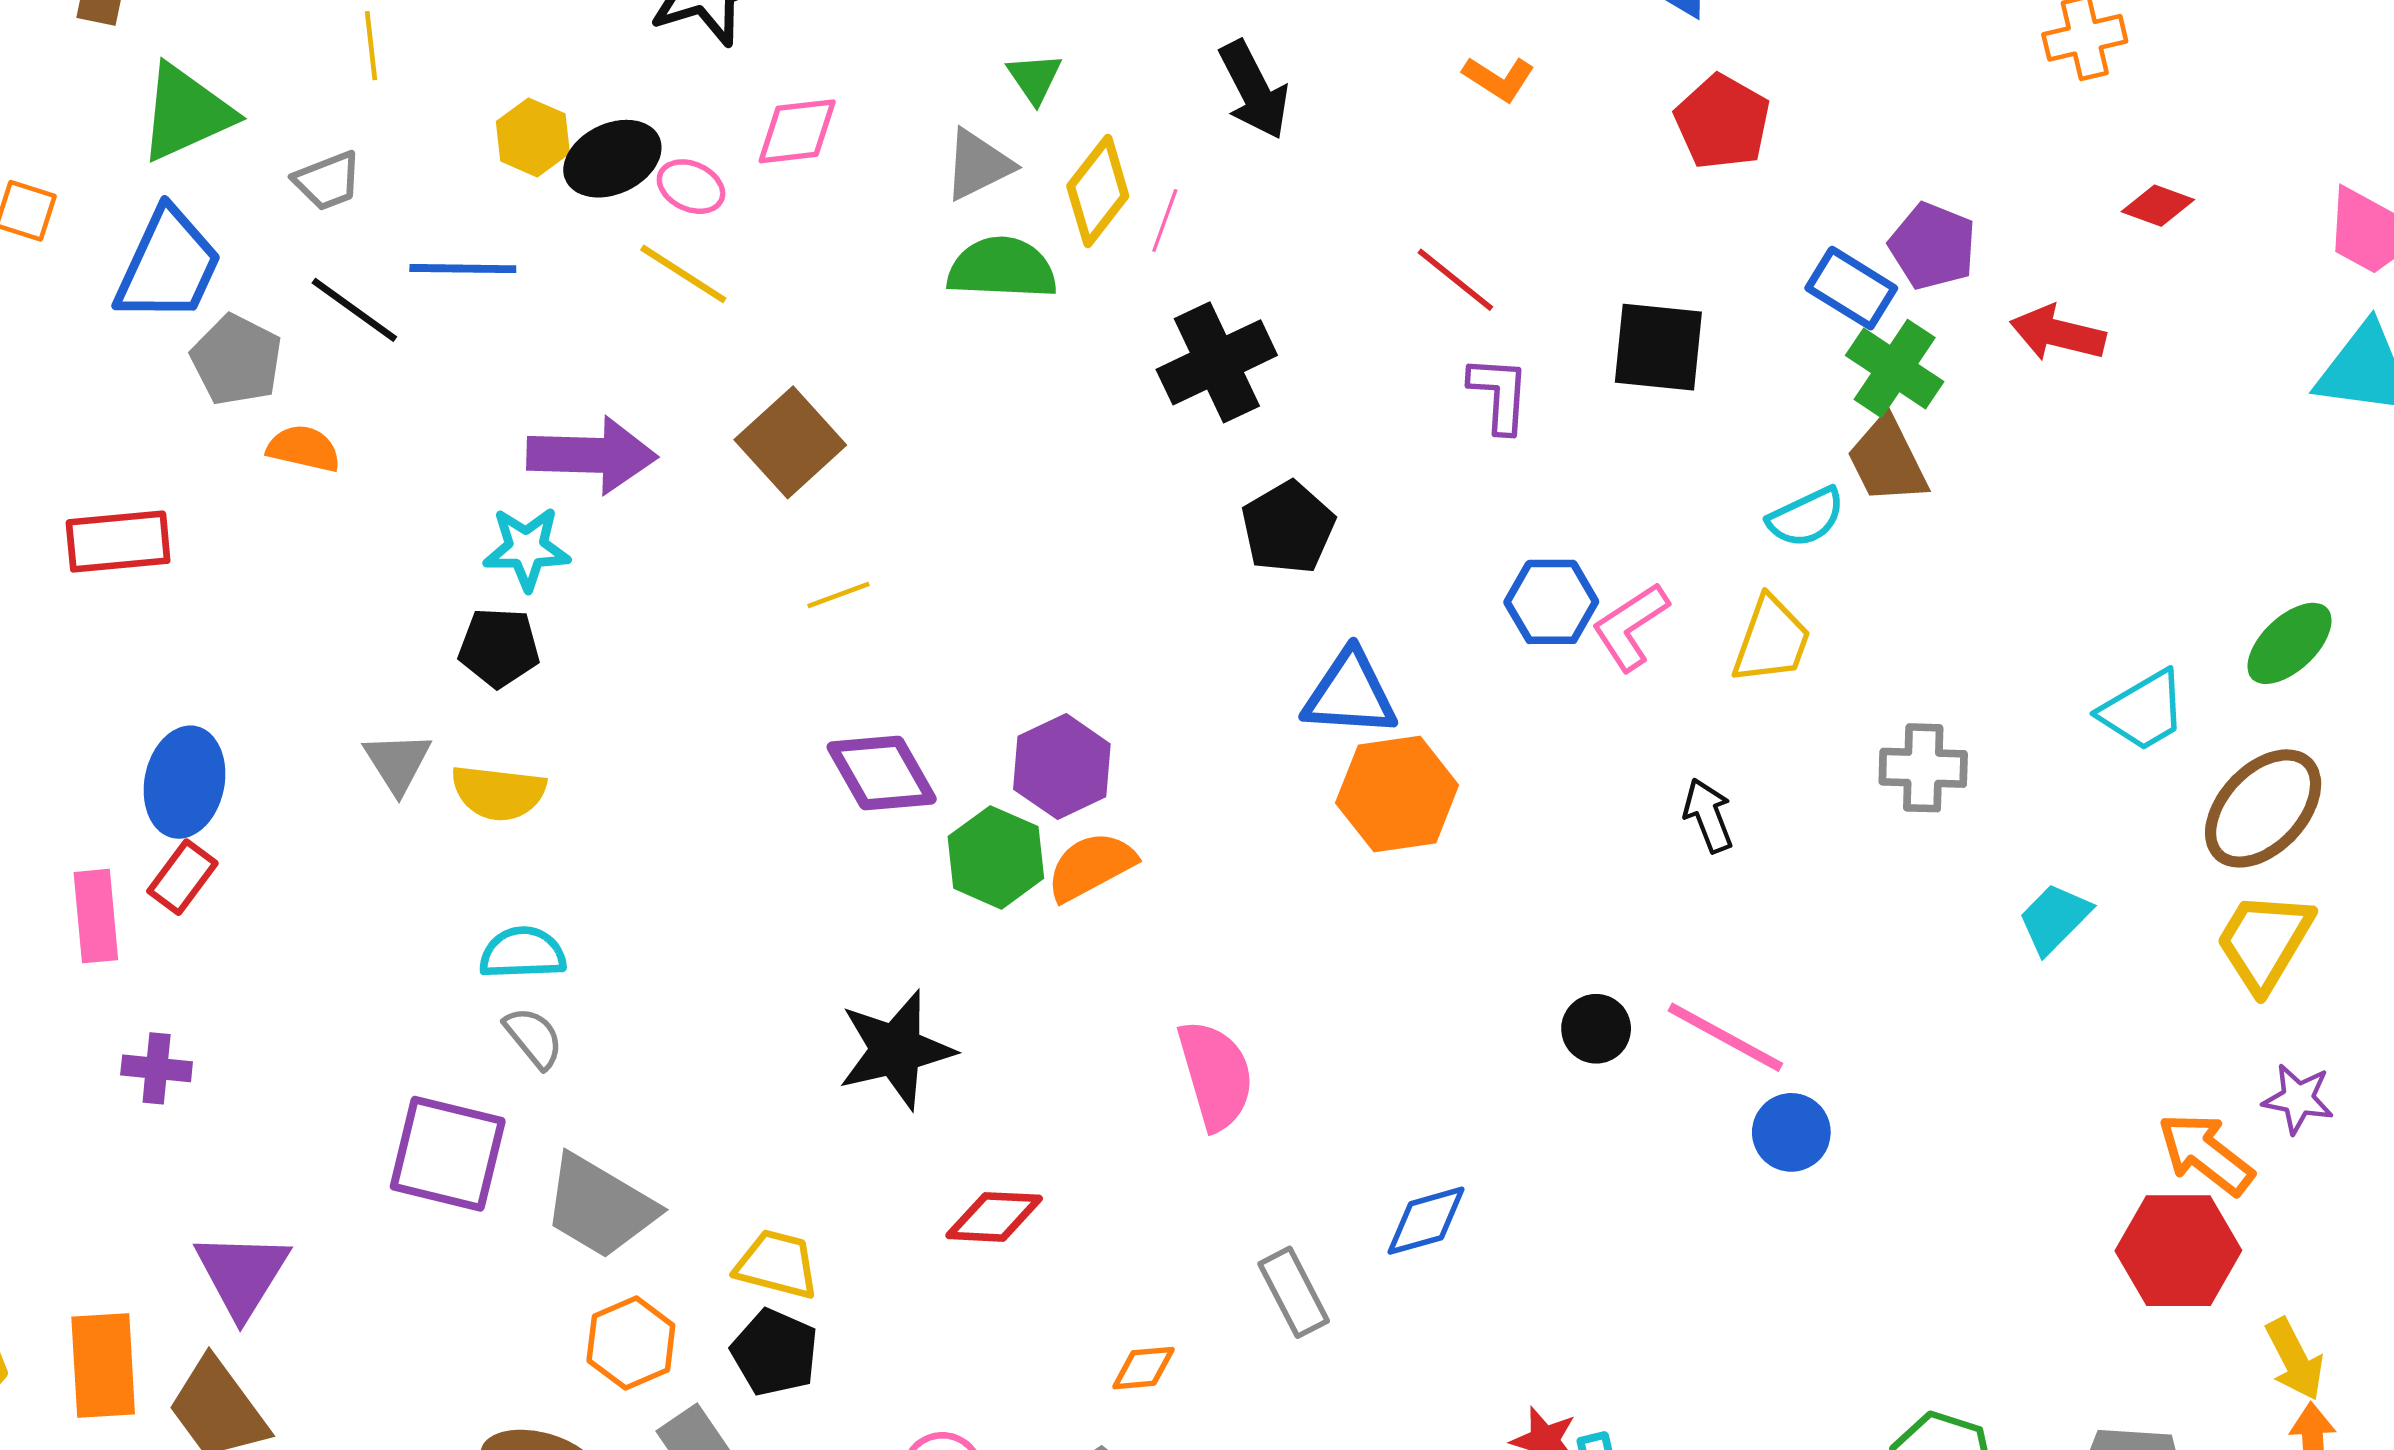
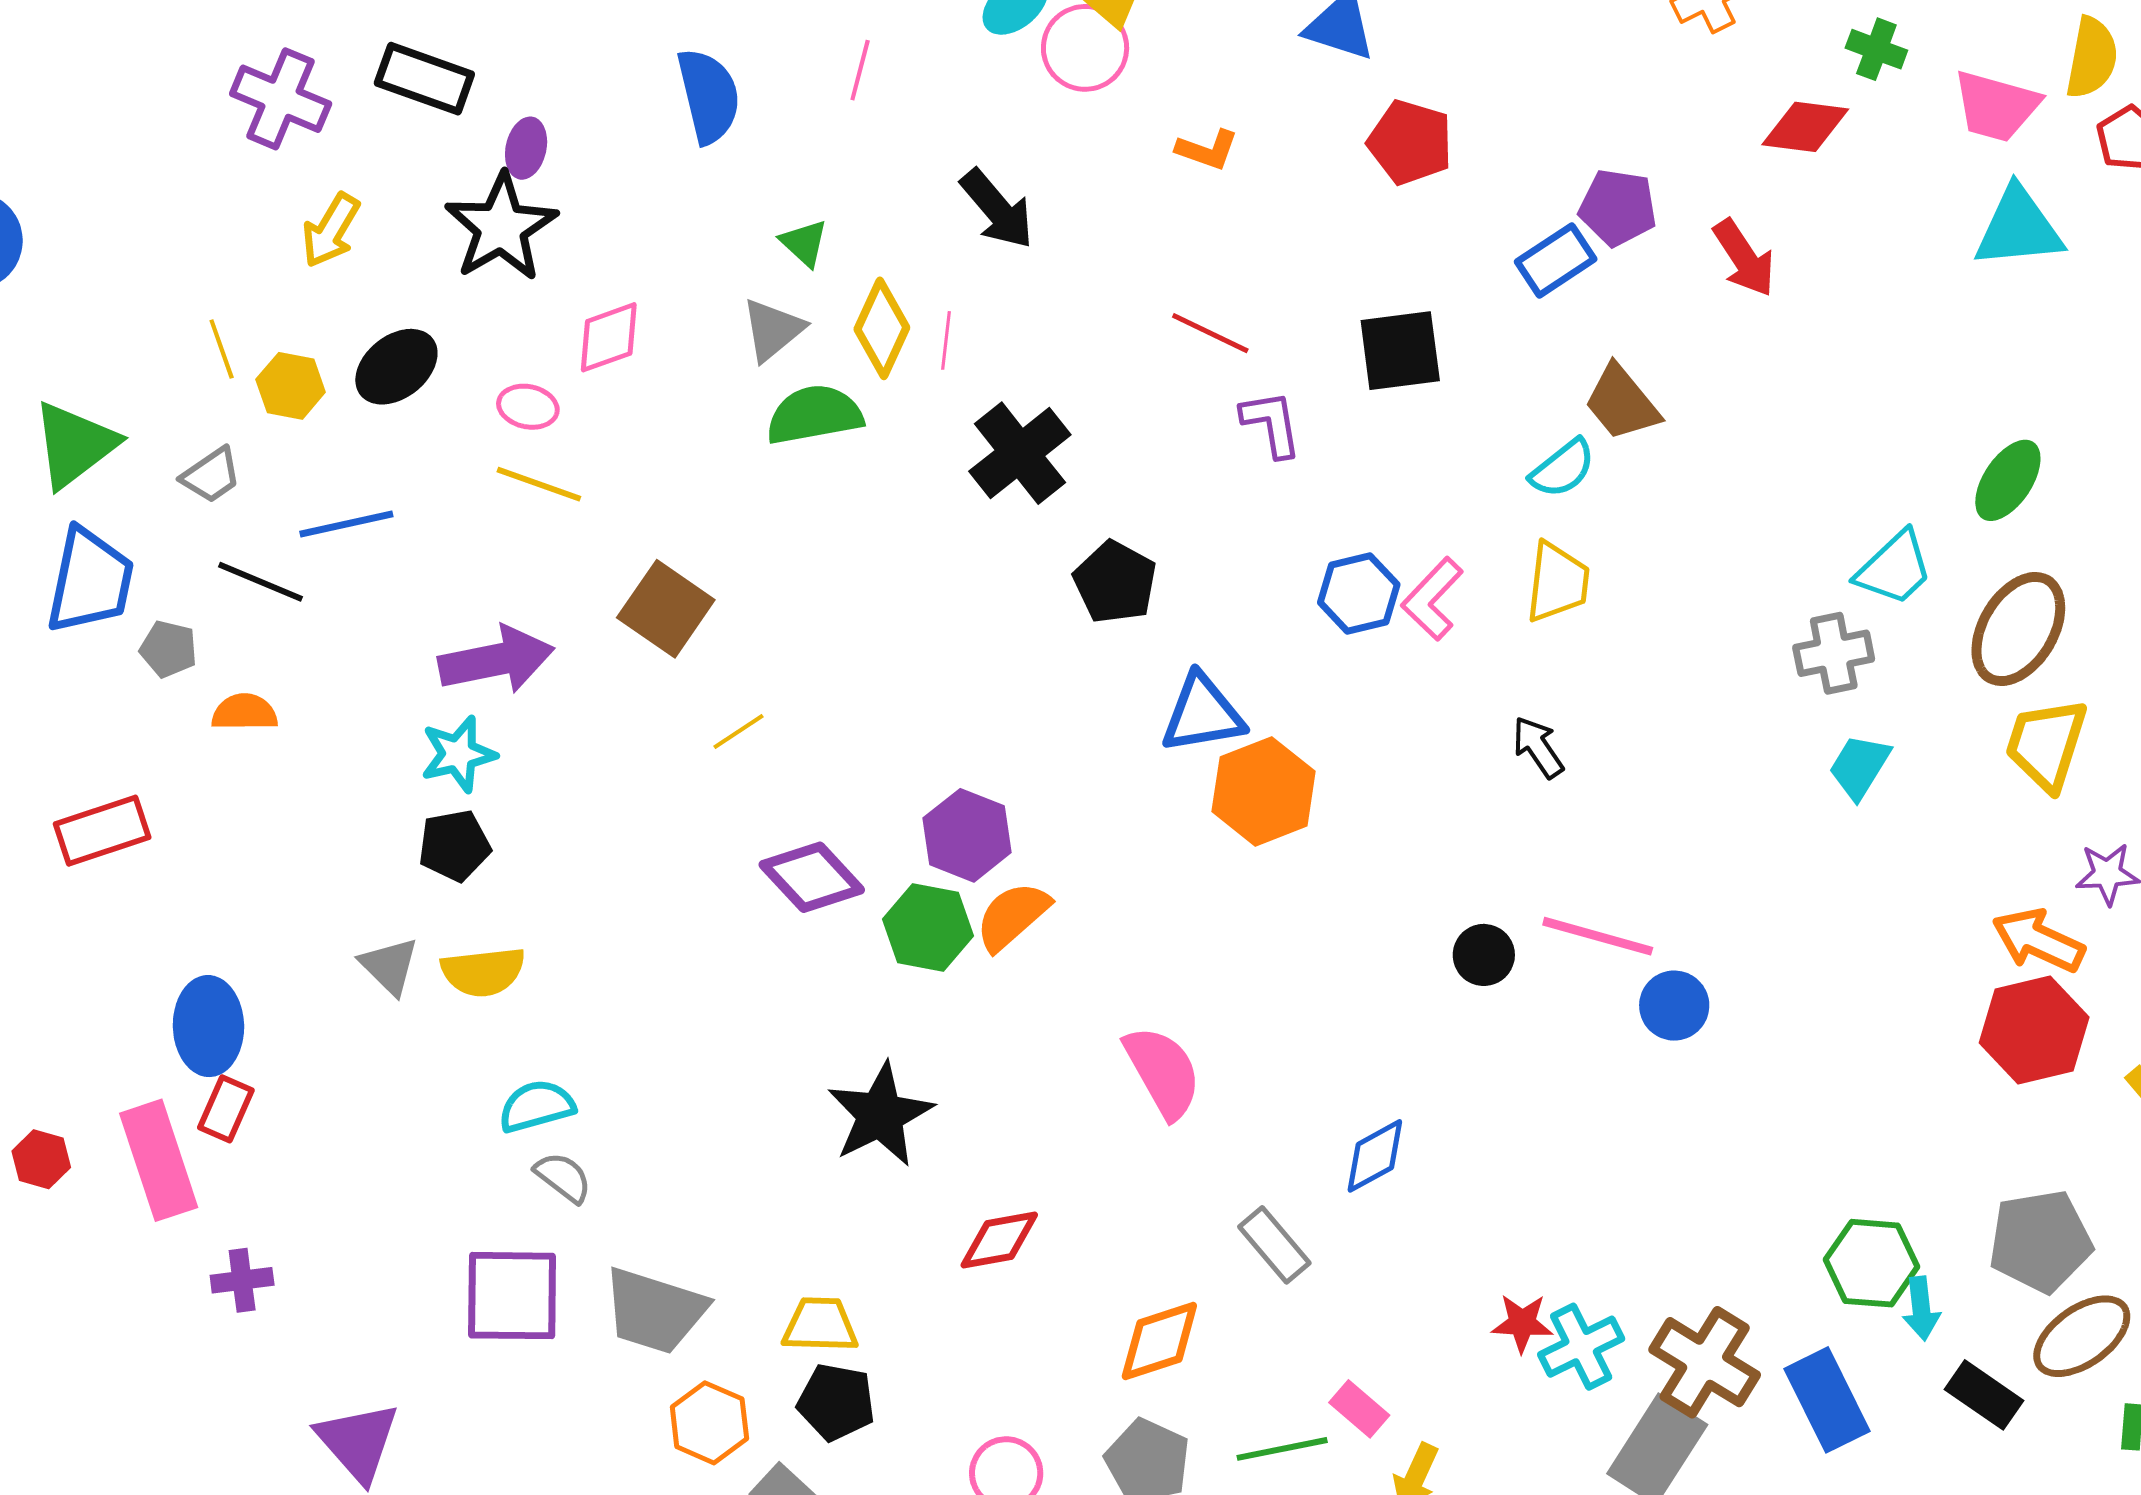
yellow hexagon: (533, 137) -> (291, 386), moved
black ellipse: (612, 159) -> (396, 367), moved
red diamond: (2158, 206) -> (1805, 127), size x1.4
blue rectangle: (1851, 288) -> (1556, 260), turned -52
red arrow: (2058, 333) -> (1744, 258), turned -124
gray pentagon: (237, 360) -> (168, 649), size x0.7
green cross: (1895, 368) -> (1876, 49), moved, size x0.7
gray cross: (1923, 768) -> (1834, 653), moved
pink rectangle: (96, 916) -> (159, 1160), size x1.4
orange diamond: (1144, 1368) -> (1159, 1341), size x1.6

